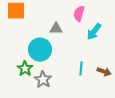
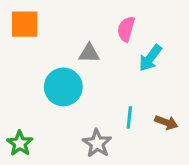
green star: (25, 69) -> (20, 143), moved
gray star: (43, 80) -> (97, 143), moved

